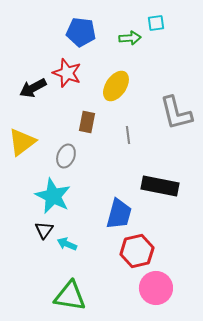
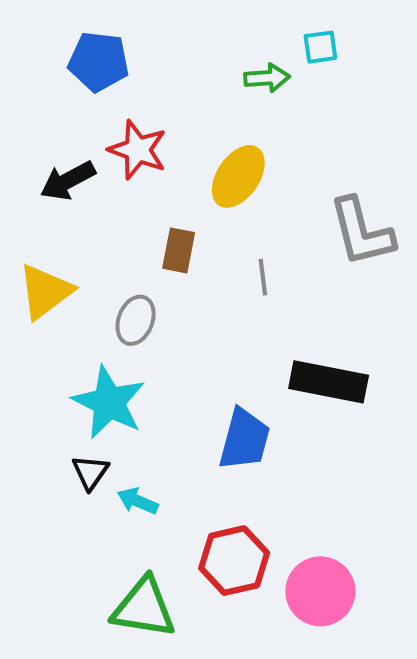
blue pentagon: (81, 32) -> (99, 61), moved
red hexagon: (137, 251) -> (234, 561), moved

